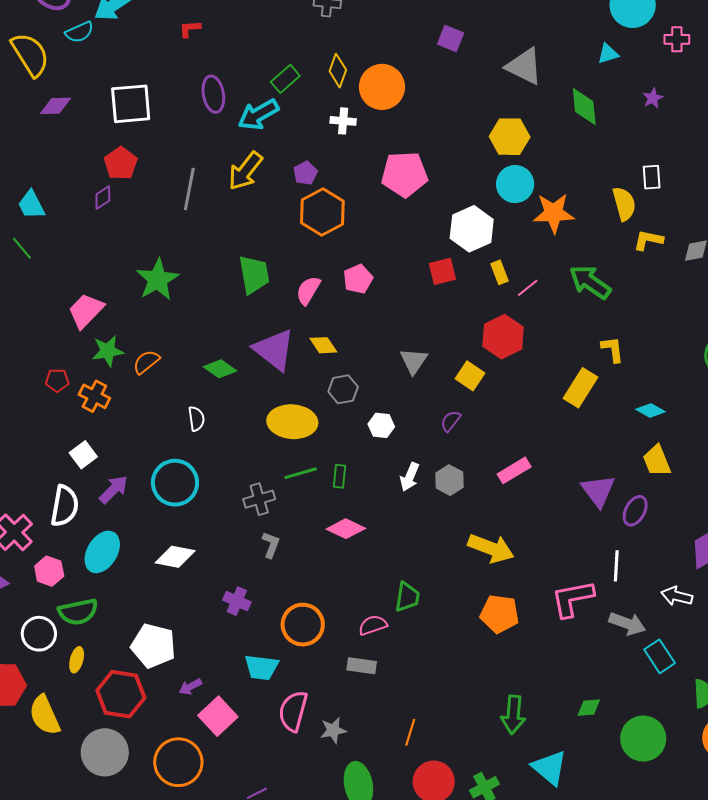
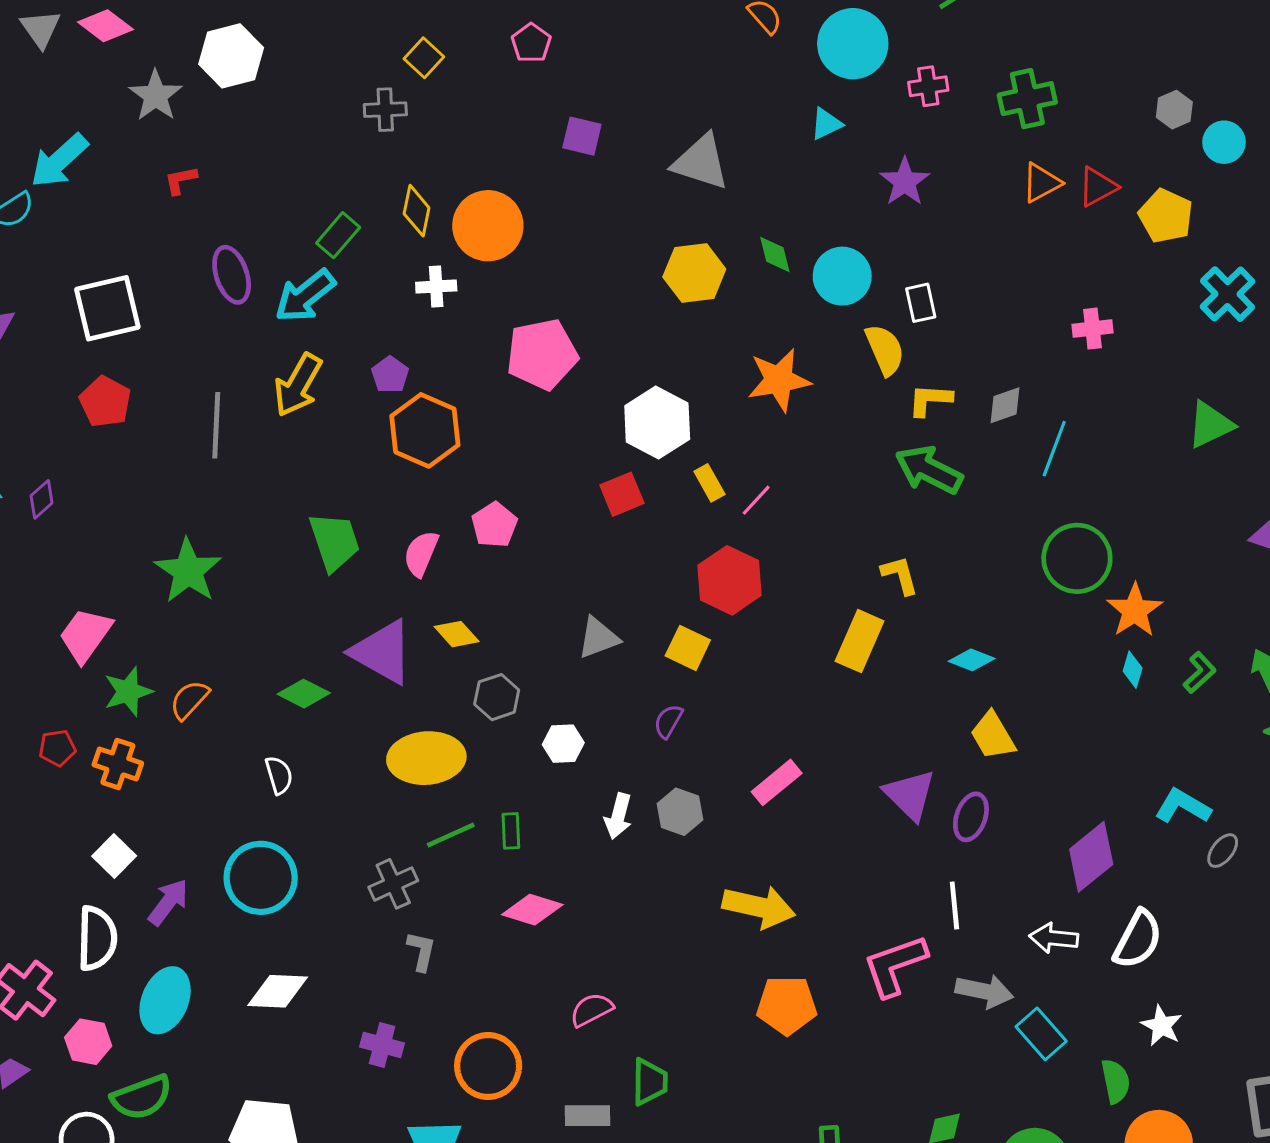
purple star: (653, 98) -> (905, 182), size x1.5
green diamond: (584, 107) -> (775, 255), moved, size x0.7
cyan circle: (515, 184) -> (842, 276), moved
purple diamond: (103, 197) -> (42, 499), moved
green arrow: (590, 282) -> (929, 470), moved
gray triangle: (414, 361) -> (598, 638), turned 44
green trapezoid: (407, 597) -> (650, 1082), moved
pink semicircle: (373, 625) -> (591, 1010), moved

